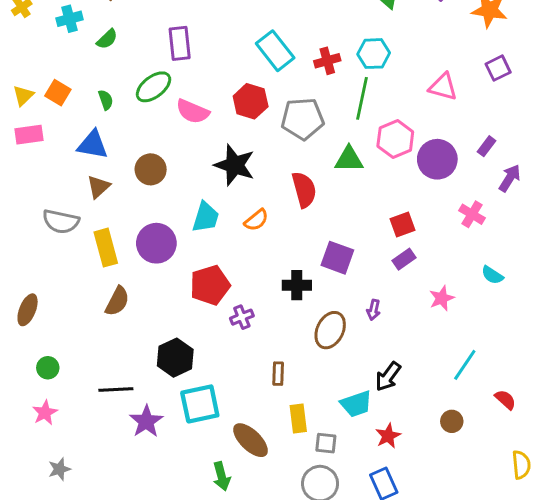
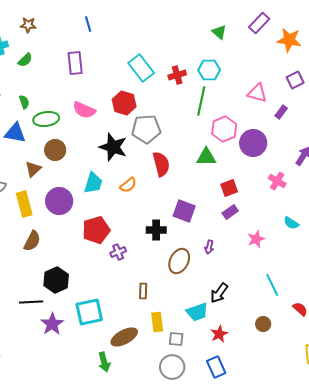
green ellipse: (153, 87) -> (46, 119), moved, turned 30
gray pentagon: (303, 119) -> (146, 129), moved
purple rectangle: (487, 146) -> (281, 112), moved
green triangle: (349, 159) -> (206, 157), moved
brown triangle: (98, 187) -> (33, 169), moved
black hexagon: (175, 358) -> (56, 280), moved
cyan line: (465, 365) -> (272, 285), turned -60
brown ellipse: (251, 440) -> (124, 337), turned -72

